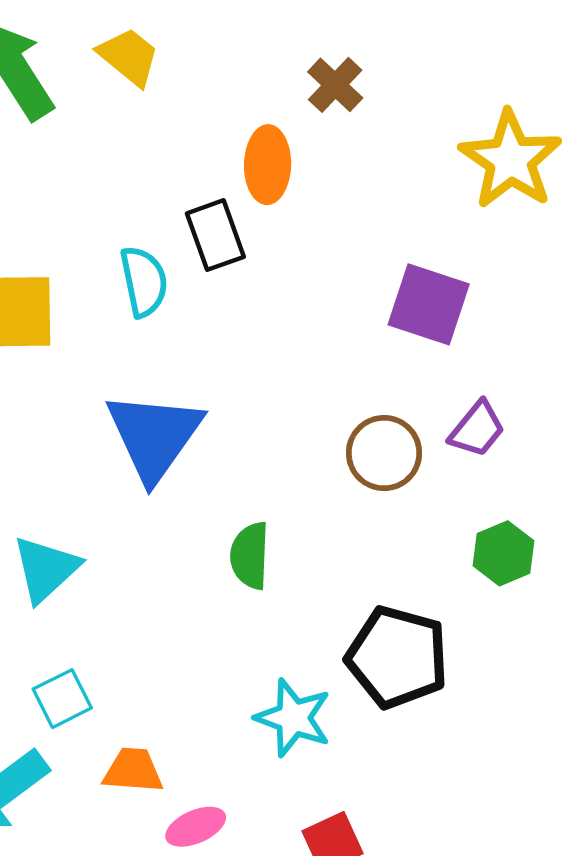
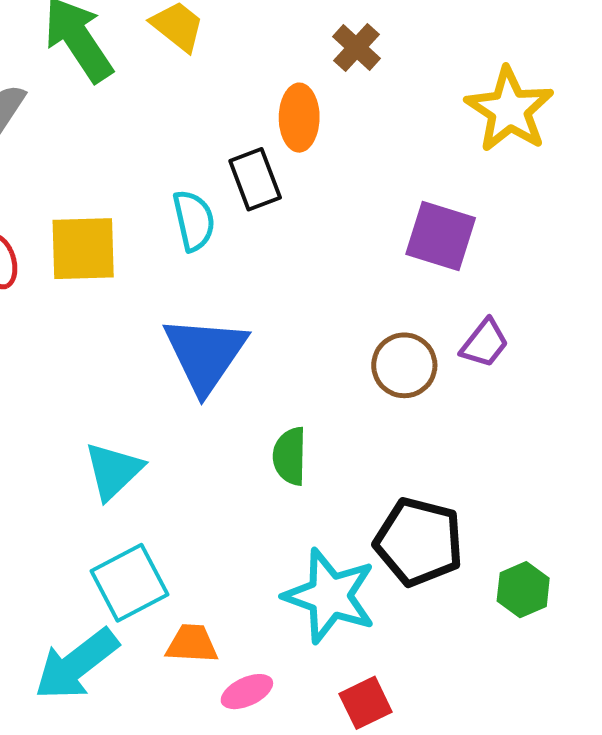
green hexagon: (504, 553) -> (523, 590), moved
cyan square: (62, 699) -> (130, 583), size x1.5
cyan star: (293, 718) -> (330, 596), size x1.4

